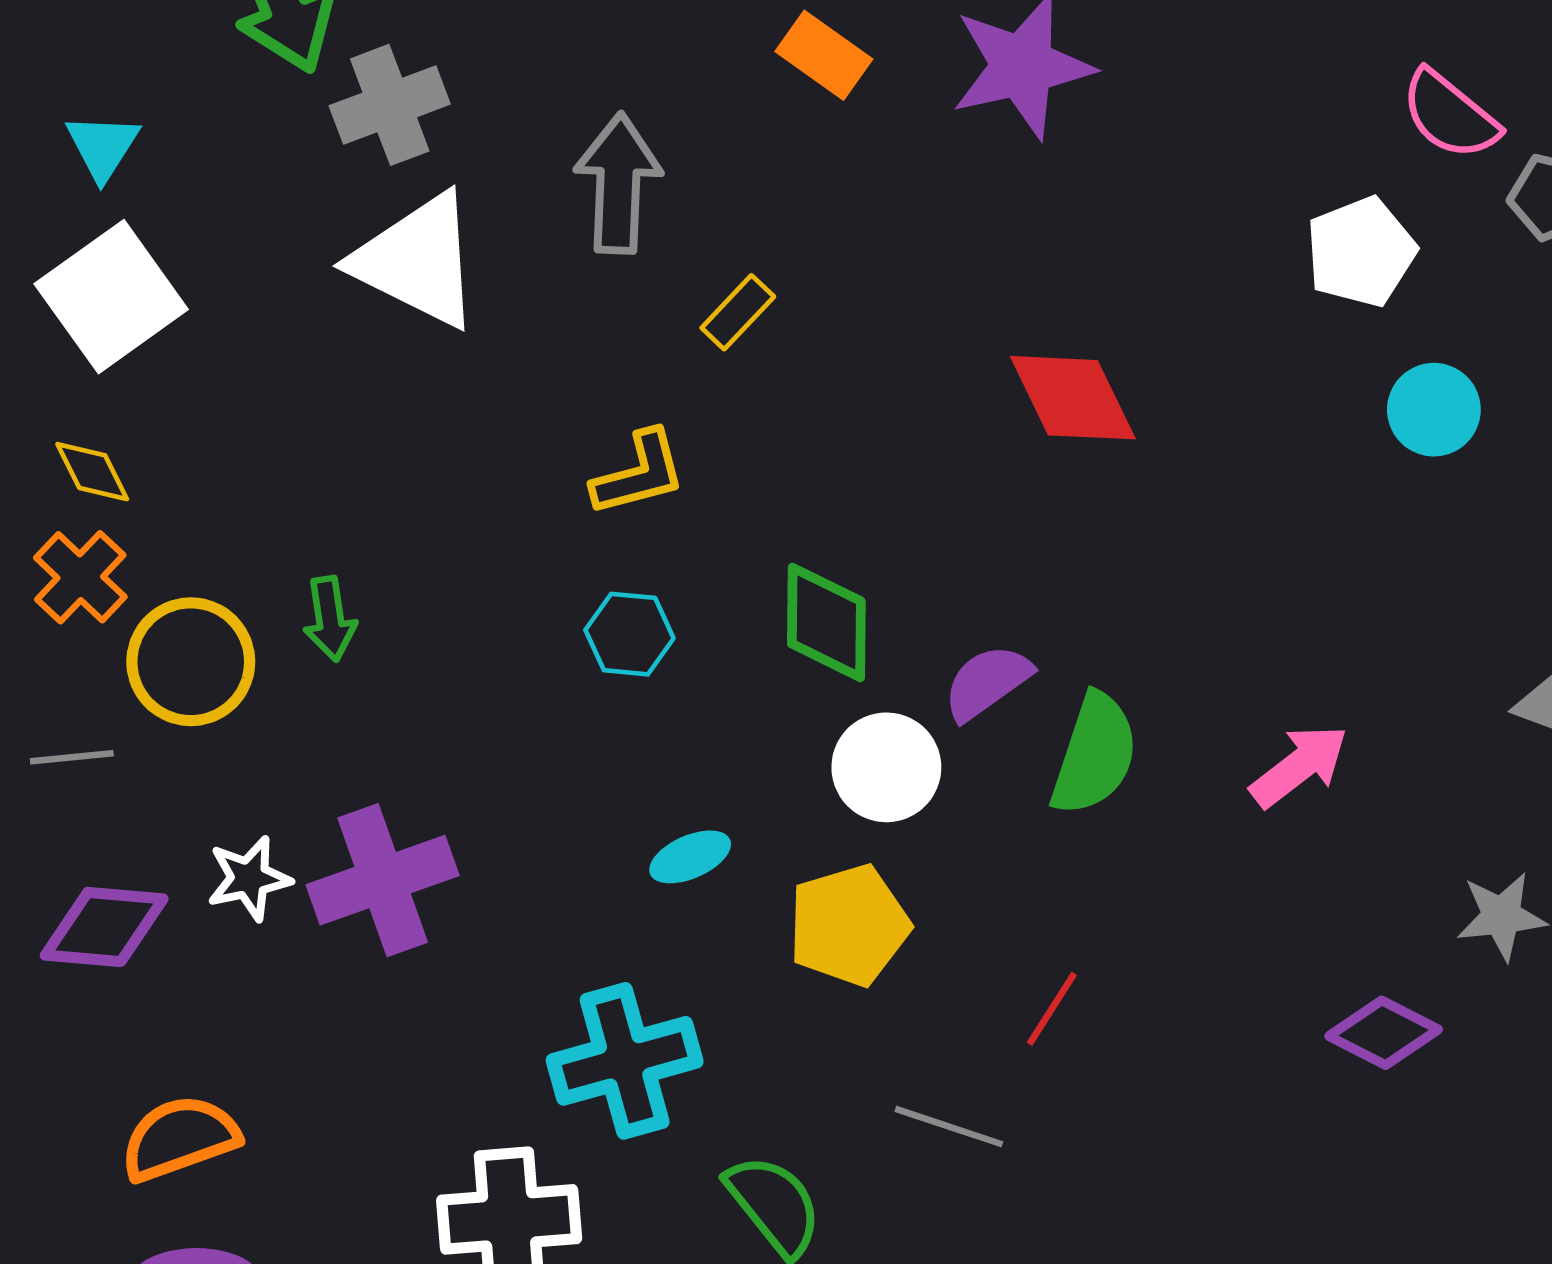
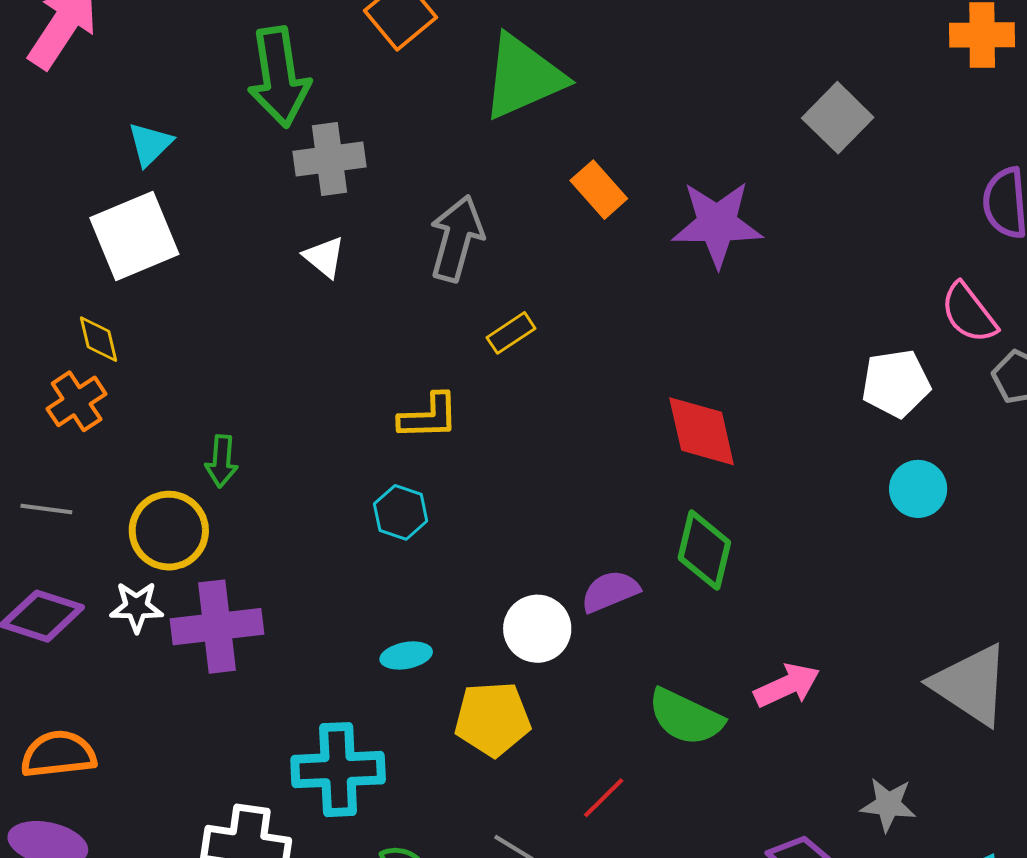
white triangle: (417, 261) -> (324, 257), size x0.5
green diamond: (826, 622) -> (704, 550), moved
yellow circle: (191, 662) -> (169, 531), moved
green semicircle: (1094, 754) -> (686, 717), moved, turned 84

